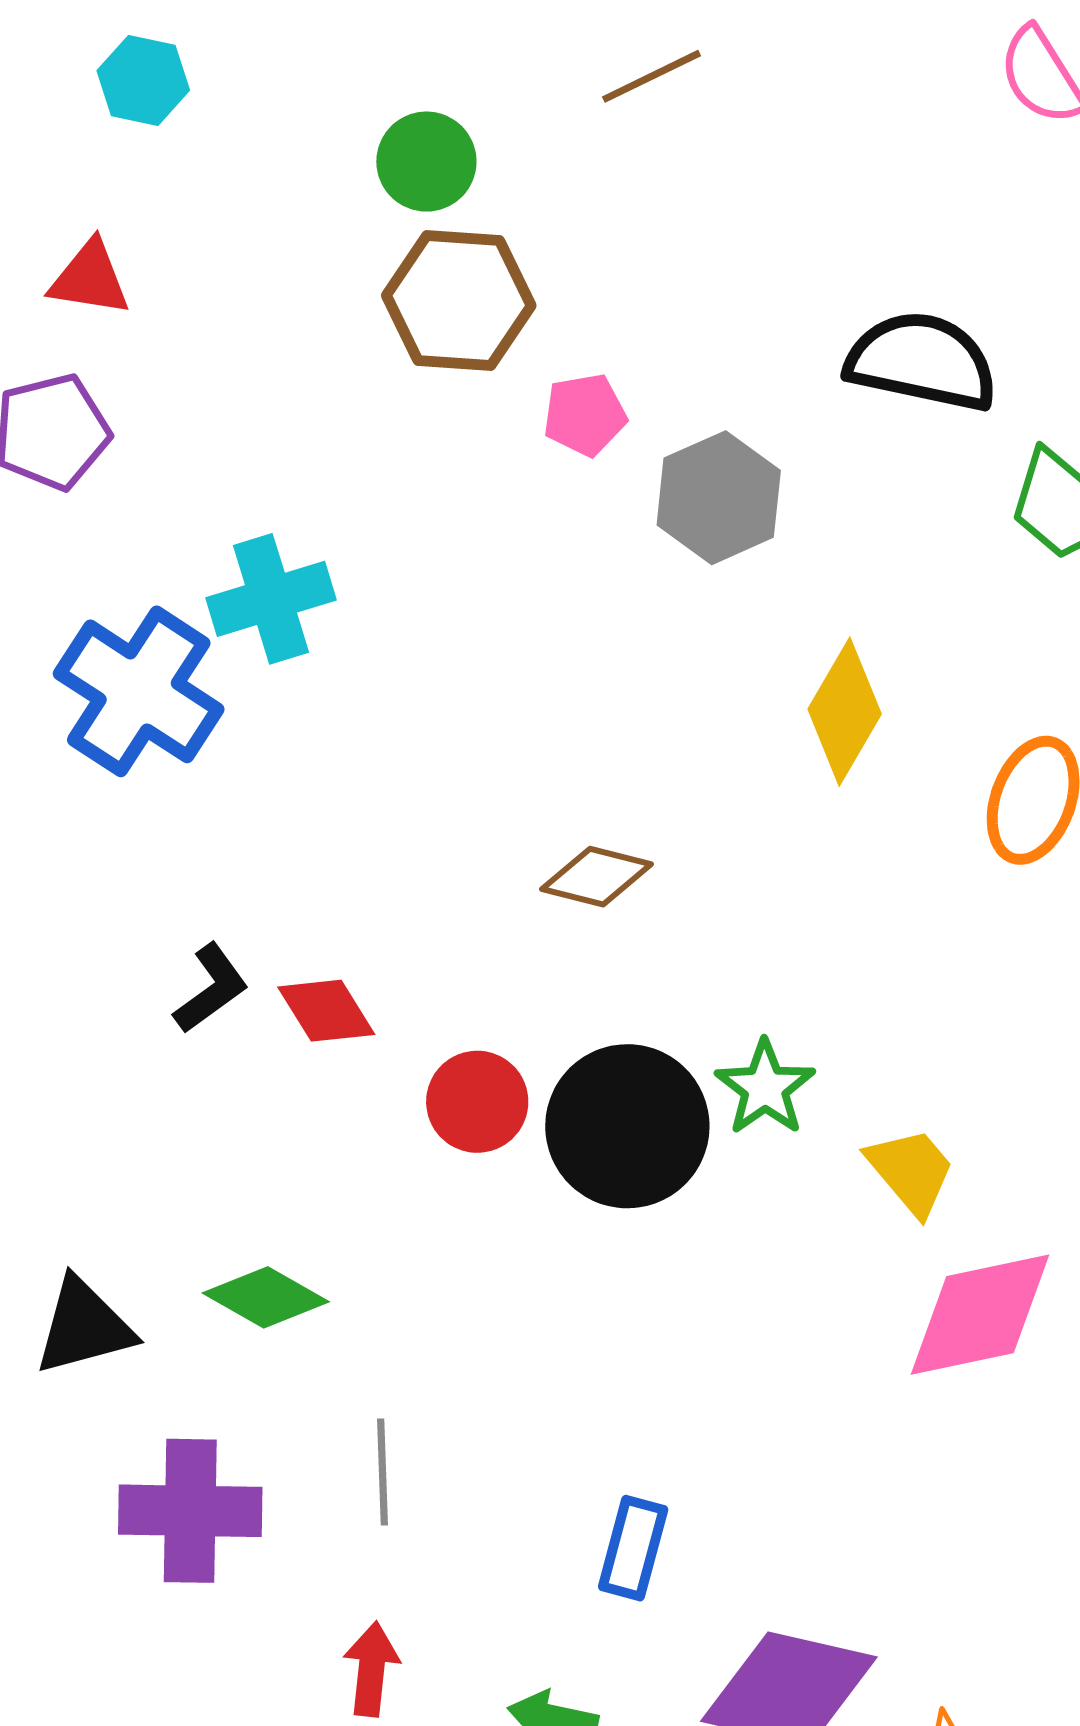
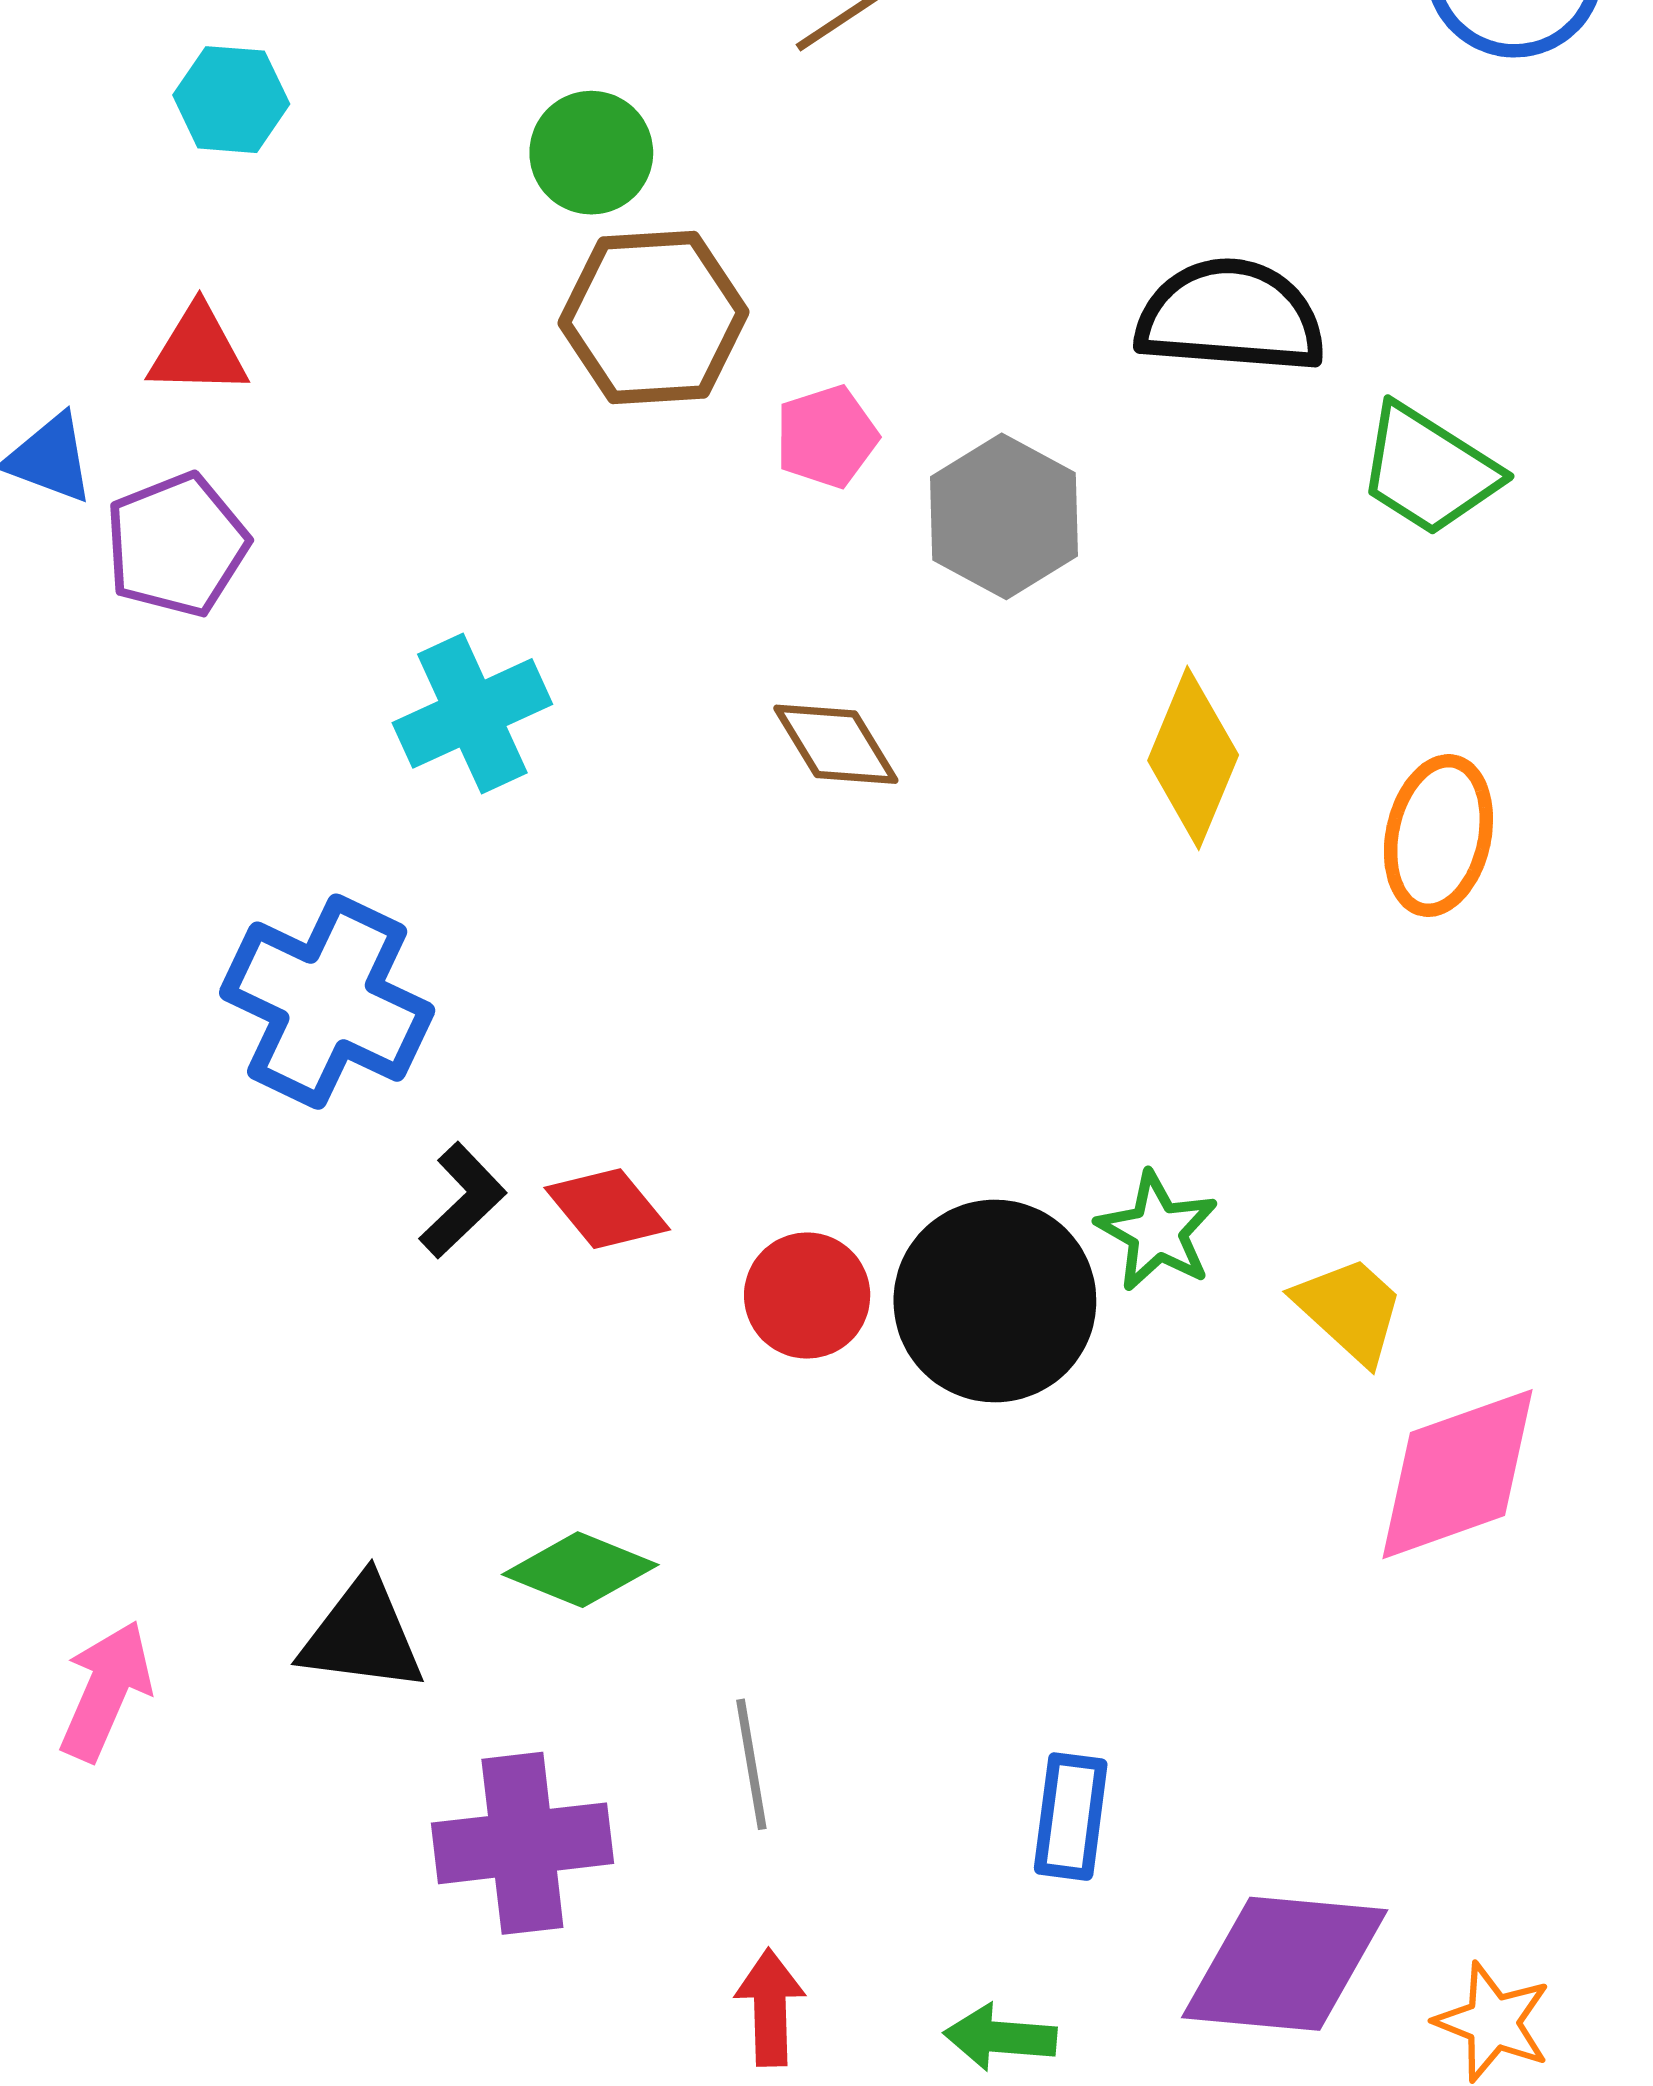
blue cross: (139, 691) -> (327, 1002), moved
brown diamond: (597, 877) -> (836, 744), moved, turned 52
black triangle: (84, 1326) -> (362, 1635), turned 30

